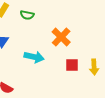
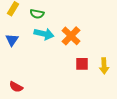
cyan arrow: (34, 57) -> (44, 34), moved

